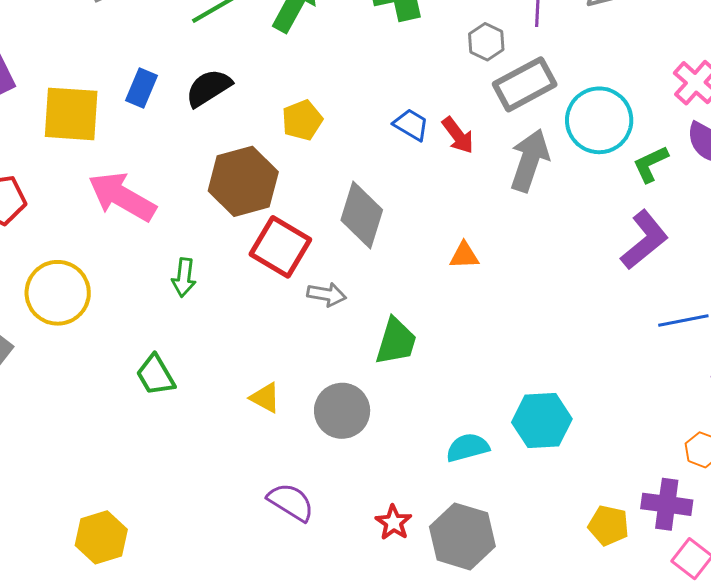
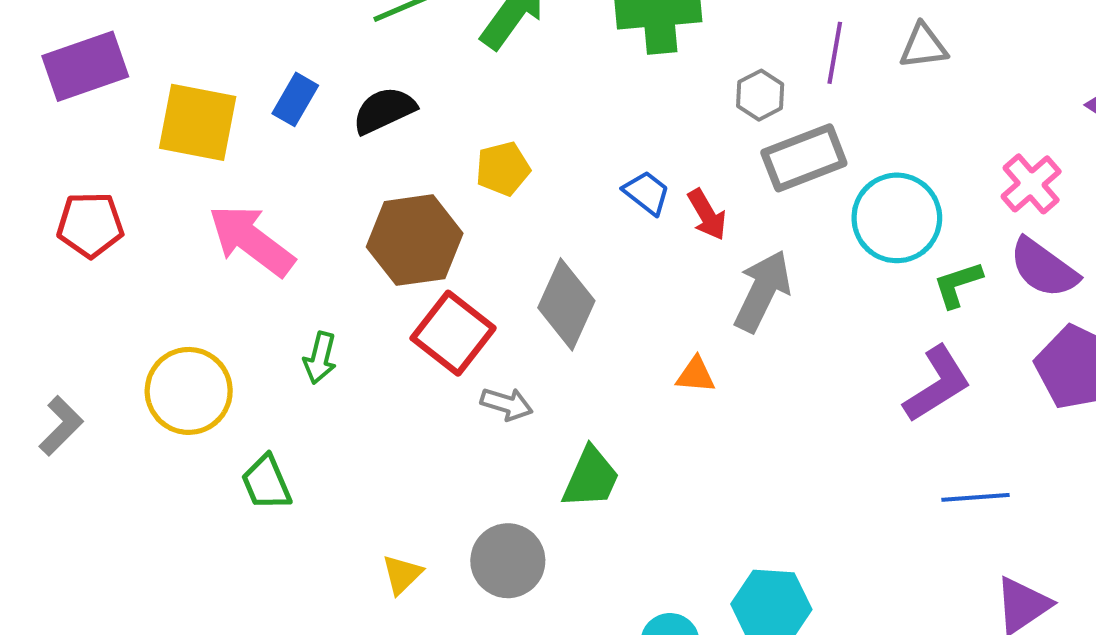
gray arrow: (530, 160) -> (763, 291), moved
yellow circle: (58, 293) -> (189, 391), moved
yellow triangle: (265, 398) -> (402, 574), moved, turned 40

